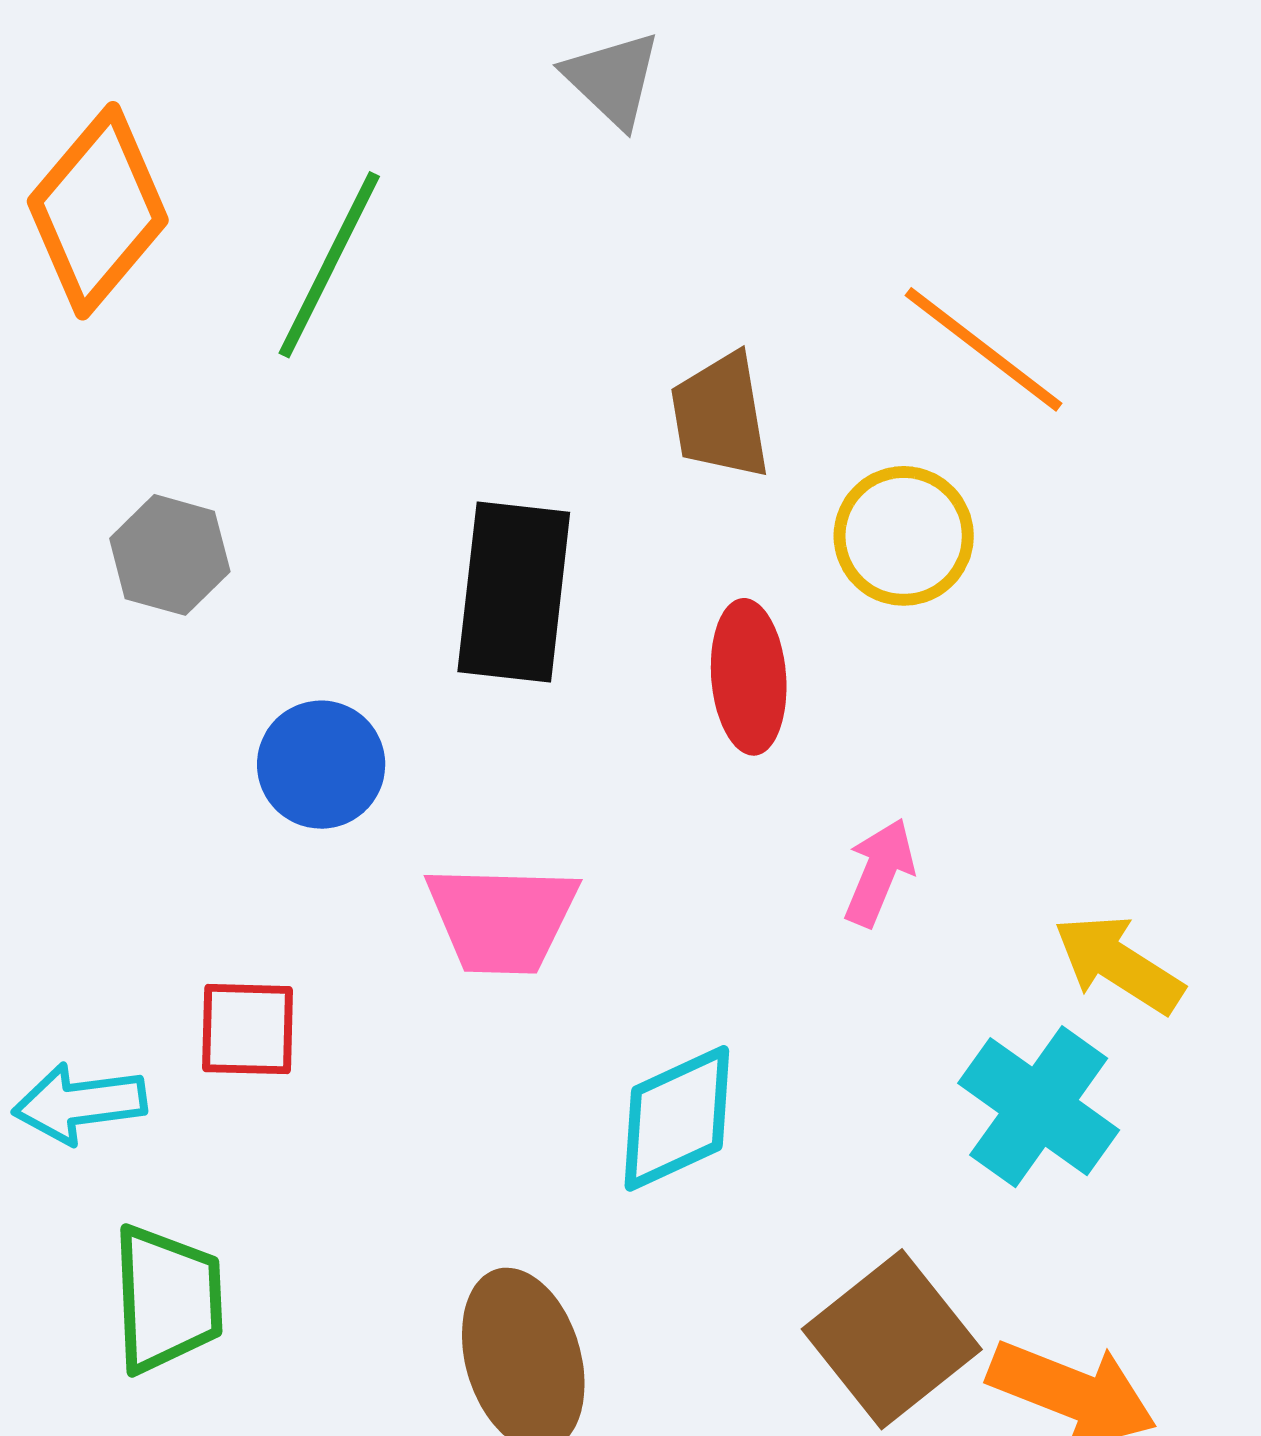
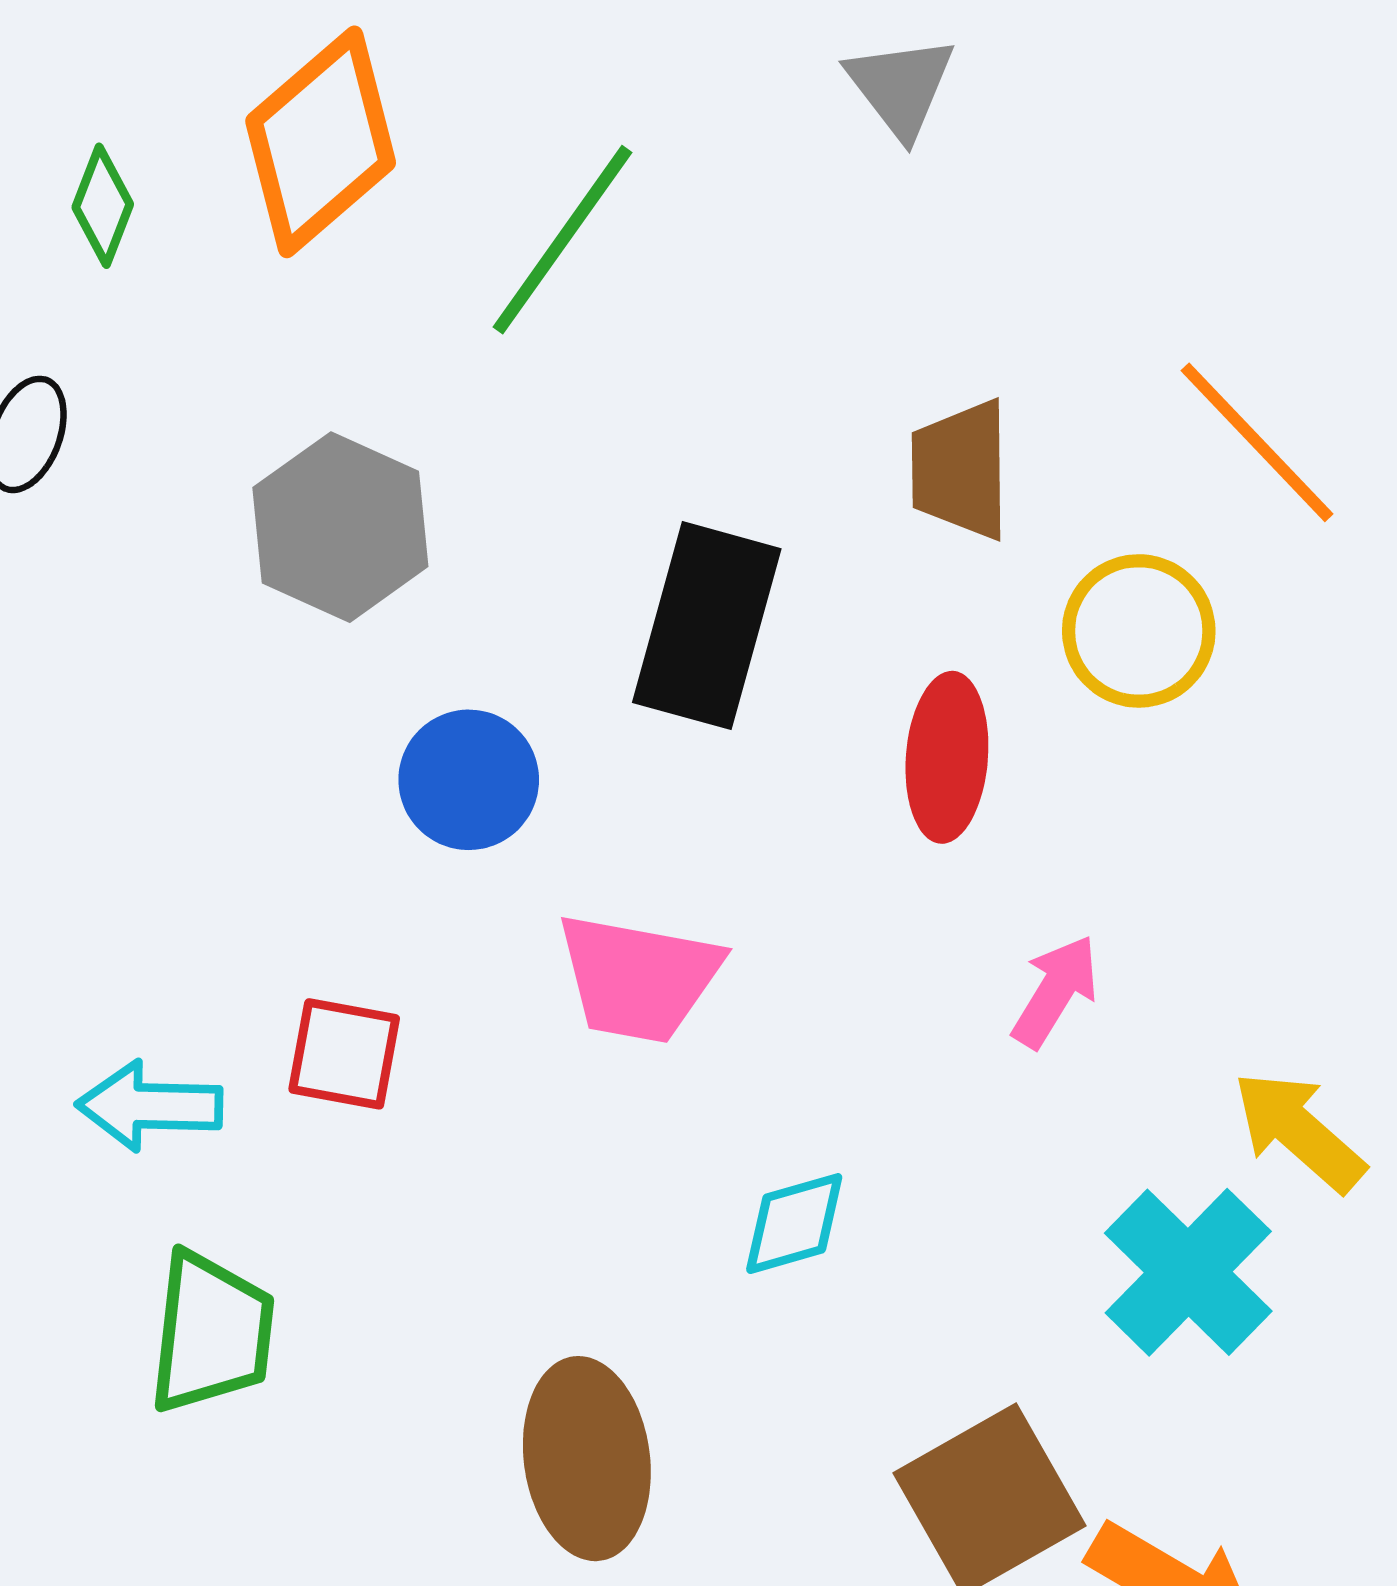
gray hexagon: (170, 555) -> (340, 527), size x1.4
cyan diamond: (677, 1118) -> (794, 1224), size x0.7

